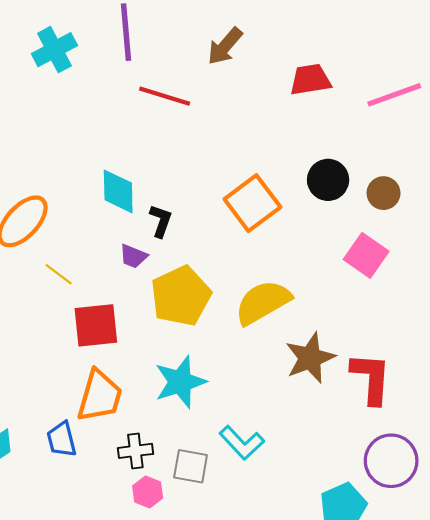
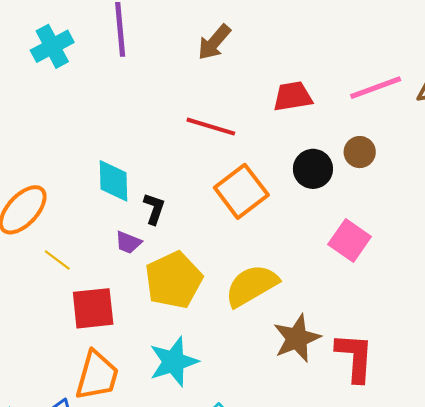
red trapezoid: (310, 80) -> (293, 96), moved
red line: (165, 96) -> (211, 127), moved
brown circle: (384, 193) -> (360, 152), moved

